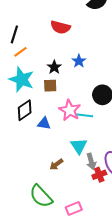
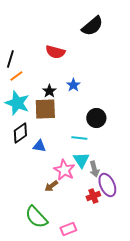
brown square: (50, 86) -> (45, 109), size x1.6
pink star: (70, 110) -> (64, 170), moved
cyan triangle: (79, 146) -> (81, 160), moved
gray arrow: (91, 161) -> (94, 169), moved

